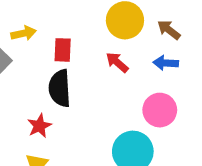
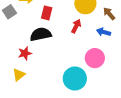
red arrow: (117, 62) -> (76, 26), turned 64
black semicircle: (60, 88) -> (41, 34), turned 70

